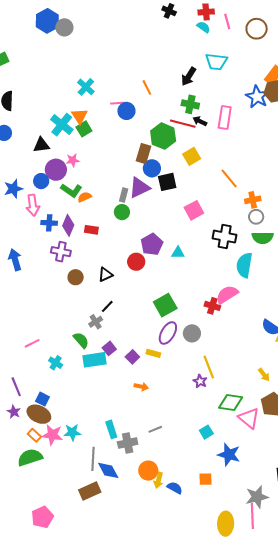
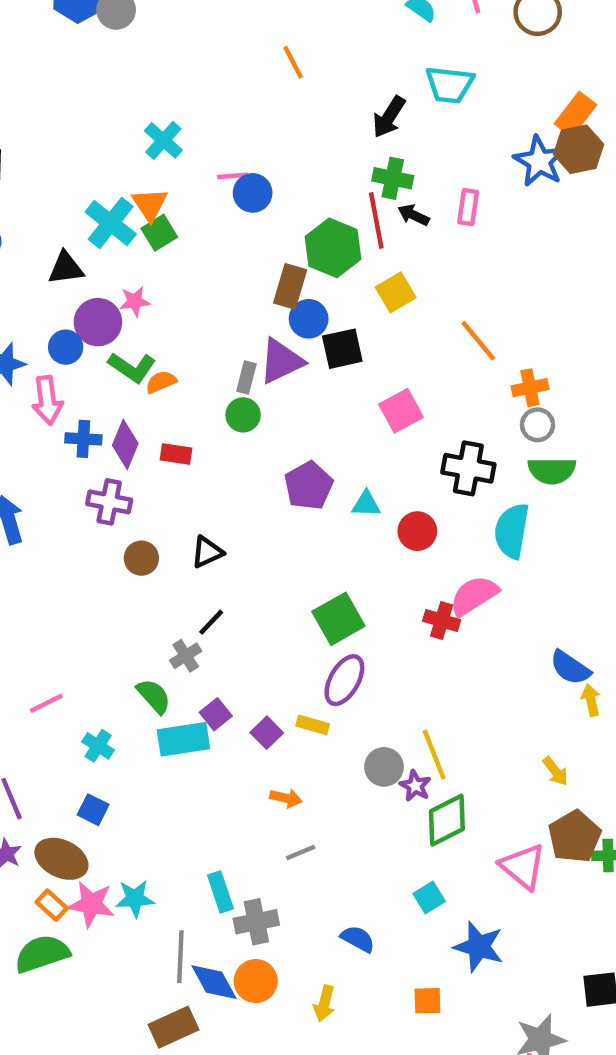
orange line: (147, 87) -> (293, 62), moved
pink rectangle: (225, 118) -> (468, 207), size x0.7
red line: (183, 124) -> (376, 220), turned 65
red circle: (136, 262) -> (417, 531), moved
gray circle: (192, 333) -> (384, 767), moved
blue square: (42, 399) -> (93, 810), moved
green diamond: (231, 402) -> (447, 820), moved, turned -35
gray line: (155, 429) -> (301, 853), moved
orange circle: (148, 471) -> (256, 981), moved
blue semicircle: (175, 488) -> (358, 939), moved

